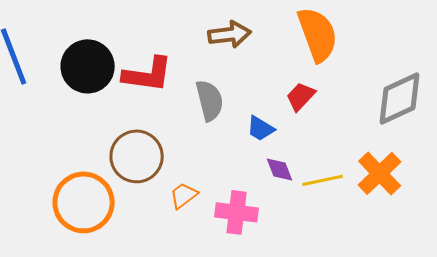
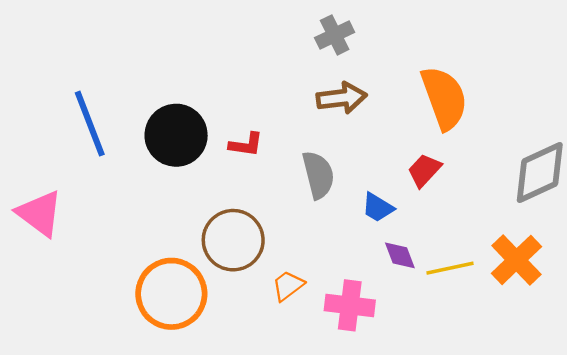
red L-shape: (148, 74) -> (246, 145), size x0.6

